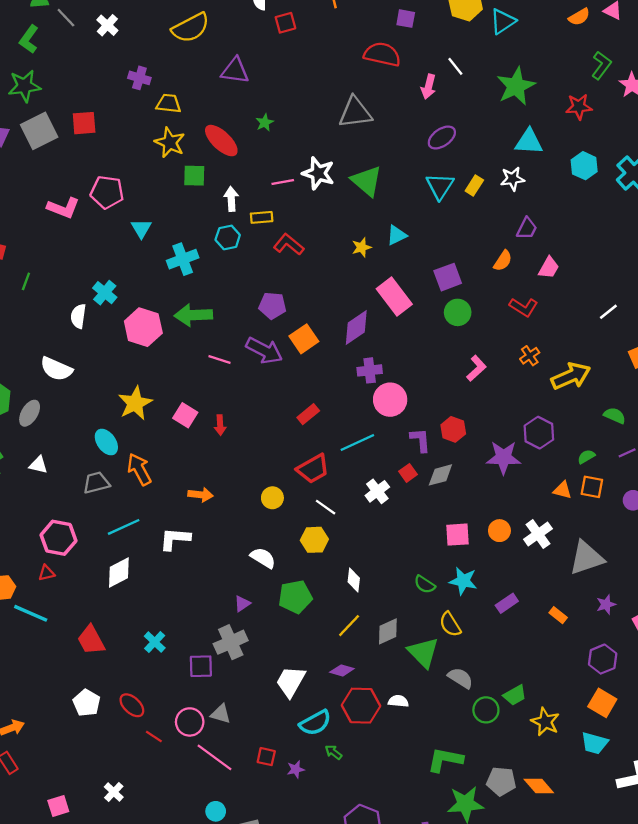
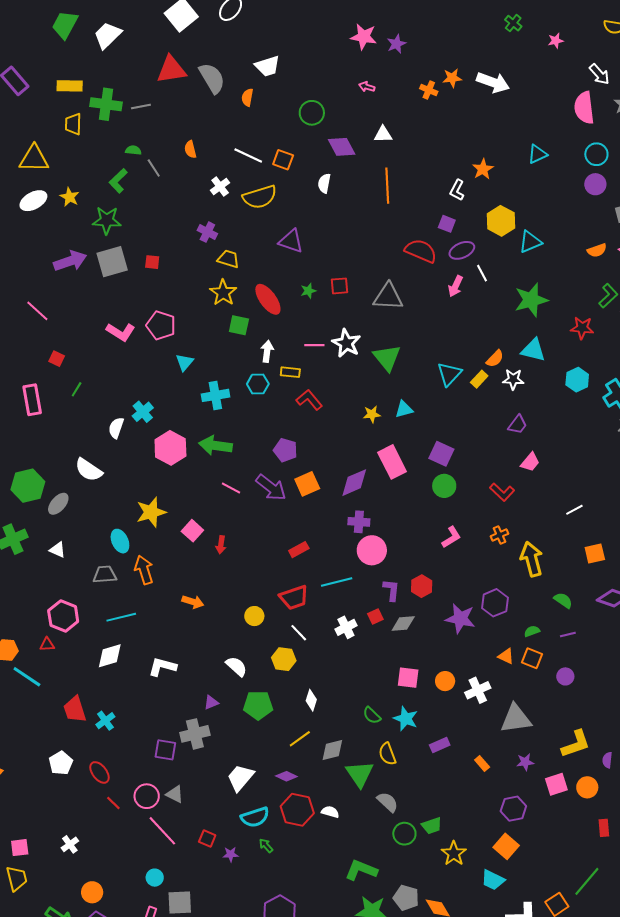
red square: (285, 23) -> (339, 286), moved
white cross: (107, 25) -> (220, 186), moved
red square: (84, 123) -> (152, 262), size x0.7
purple ellipse: (442, 137) -> (462, 250), moved
orange semicircle: (503, 261) -> (495, 359), moved
purple square: (448, 277) -> (441, 454), turned 35
yellow arrow: (571, 376) -> (532, 559), turned -92
white L-shape: (175, 539) -> (162, 667), moved
cyan cross: (155, 642) -> (105, 721), moved

